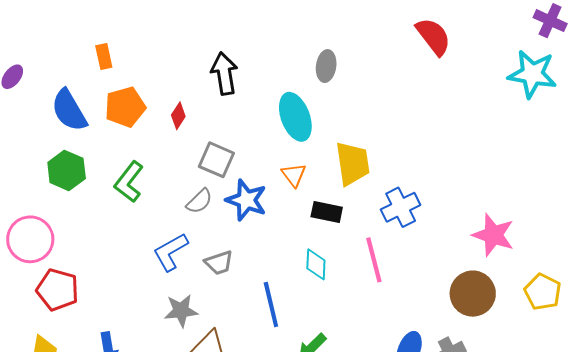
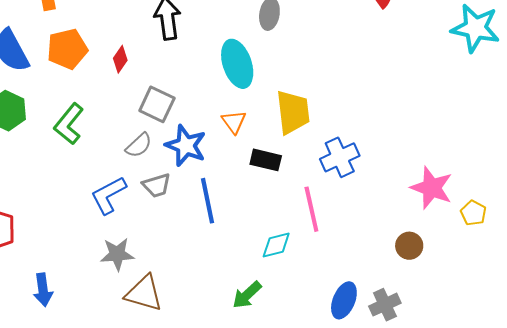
gray trapezoid: (219, 263) -> (157, 185), moved
cyan diamond: (316, 264) -> (276, 245), moved, turned 72
yellow pentagon: (543, 292) -> (473, 213), moved, size x0.7
brown circle: (473, 294) -> (409, 246), size x0.6
blue line: (271, 304) -> (207, 201), moved

